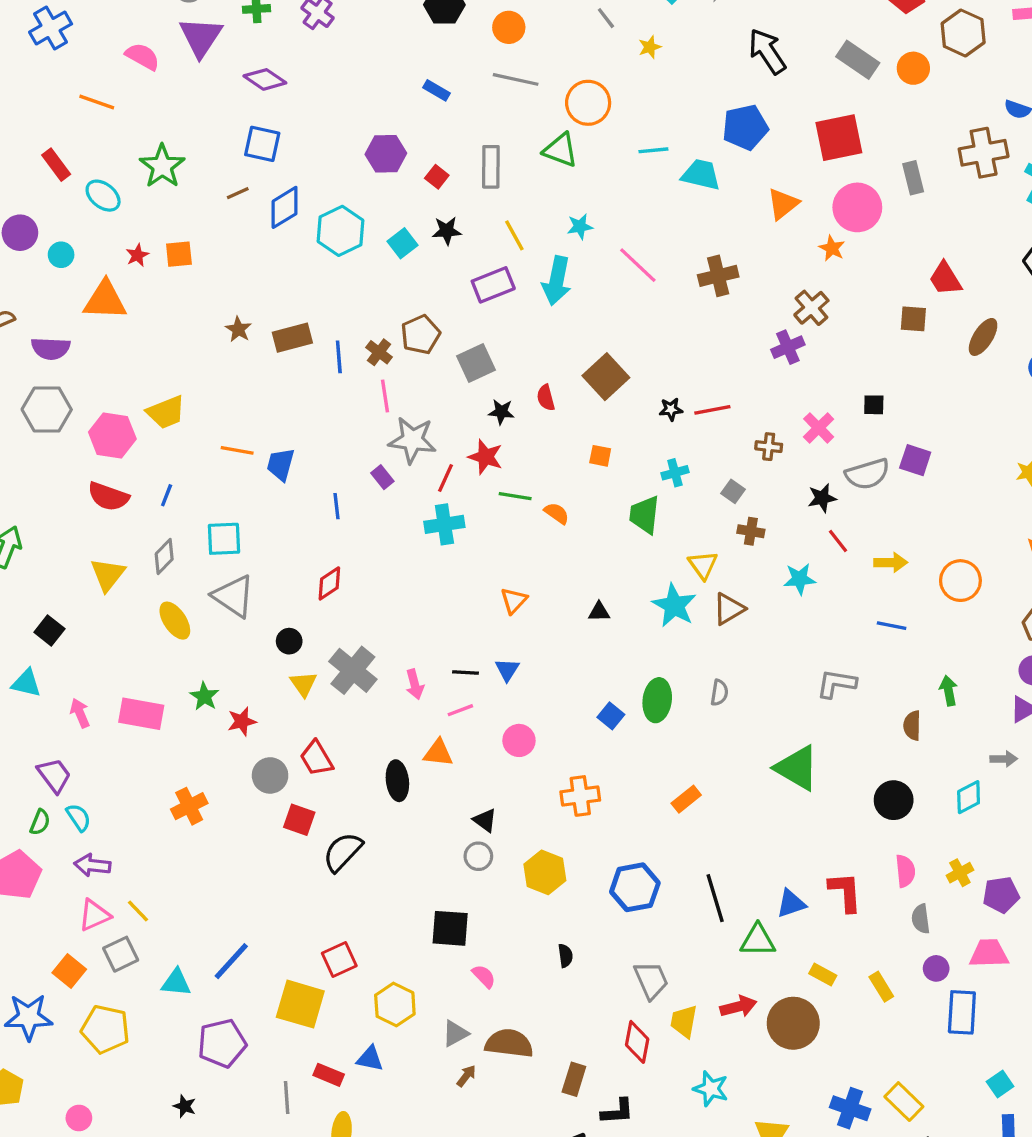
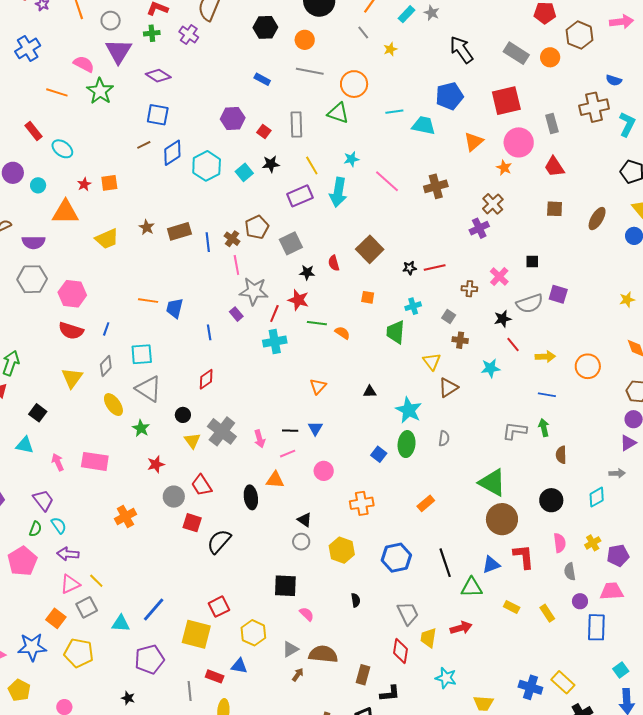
green star: (162, 166) -> (100, 91), moved
red trapezoid: (945, 279) -> (554, 167), moved
yellow trapezoid: (166, 412) -> (107, 239), moved
cyan star: (674, 605) -> (409, 410), moved
green arrow: (949, 691) -> (544, 428), moved
green star: (204, 696) -> (141, 428), moved
brown circle: (793, 1023) -> (502, 519), moved

